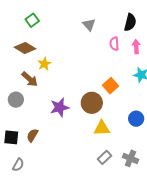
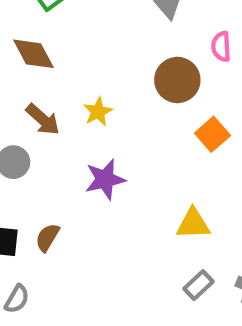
brown diamond: (25, 48) -> (34, 54), turned 30
yellow star: (44, 64) -> (98, 112), moved
brown circle: (92, 103) -> (177, 80), moved

